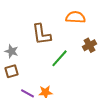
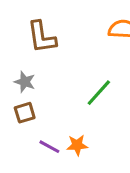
brown L-shape: (41, 34) -> (42, 37), moved

